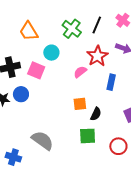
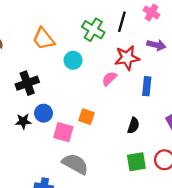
red star: (97, 56) -> (127, 58), turned 30
pink square: (36, 70) -> (63, 132), moved
orange square: (80, 104) -> (86, 117), moved, turned 32
green square: (88, 136) -> (136, 162), moved

